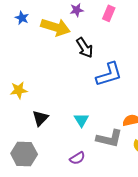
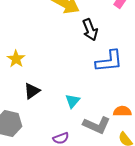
yellow star: (19, 90) -> (16, 59), turned 30

